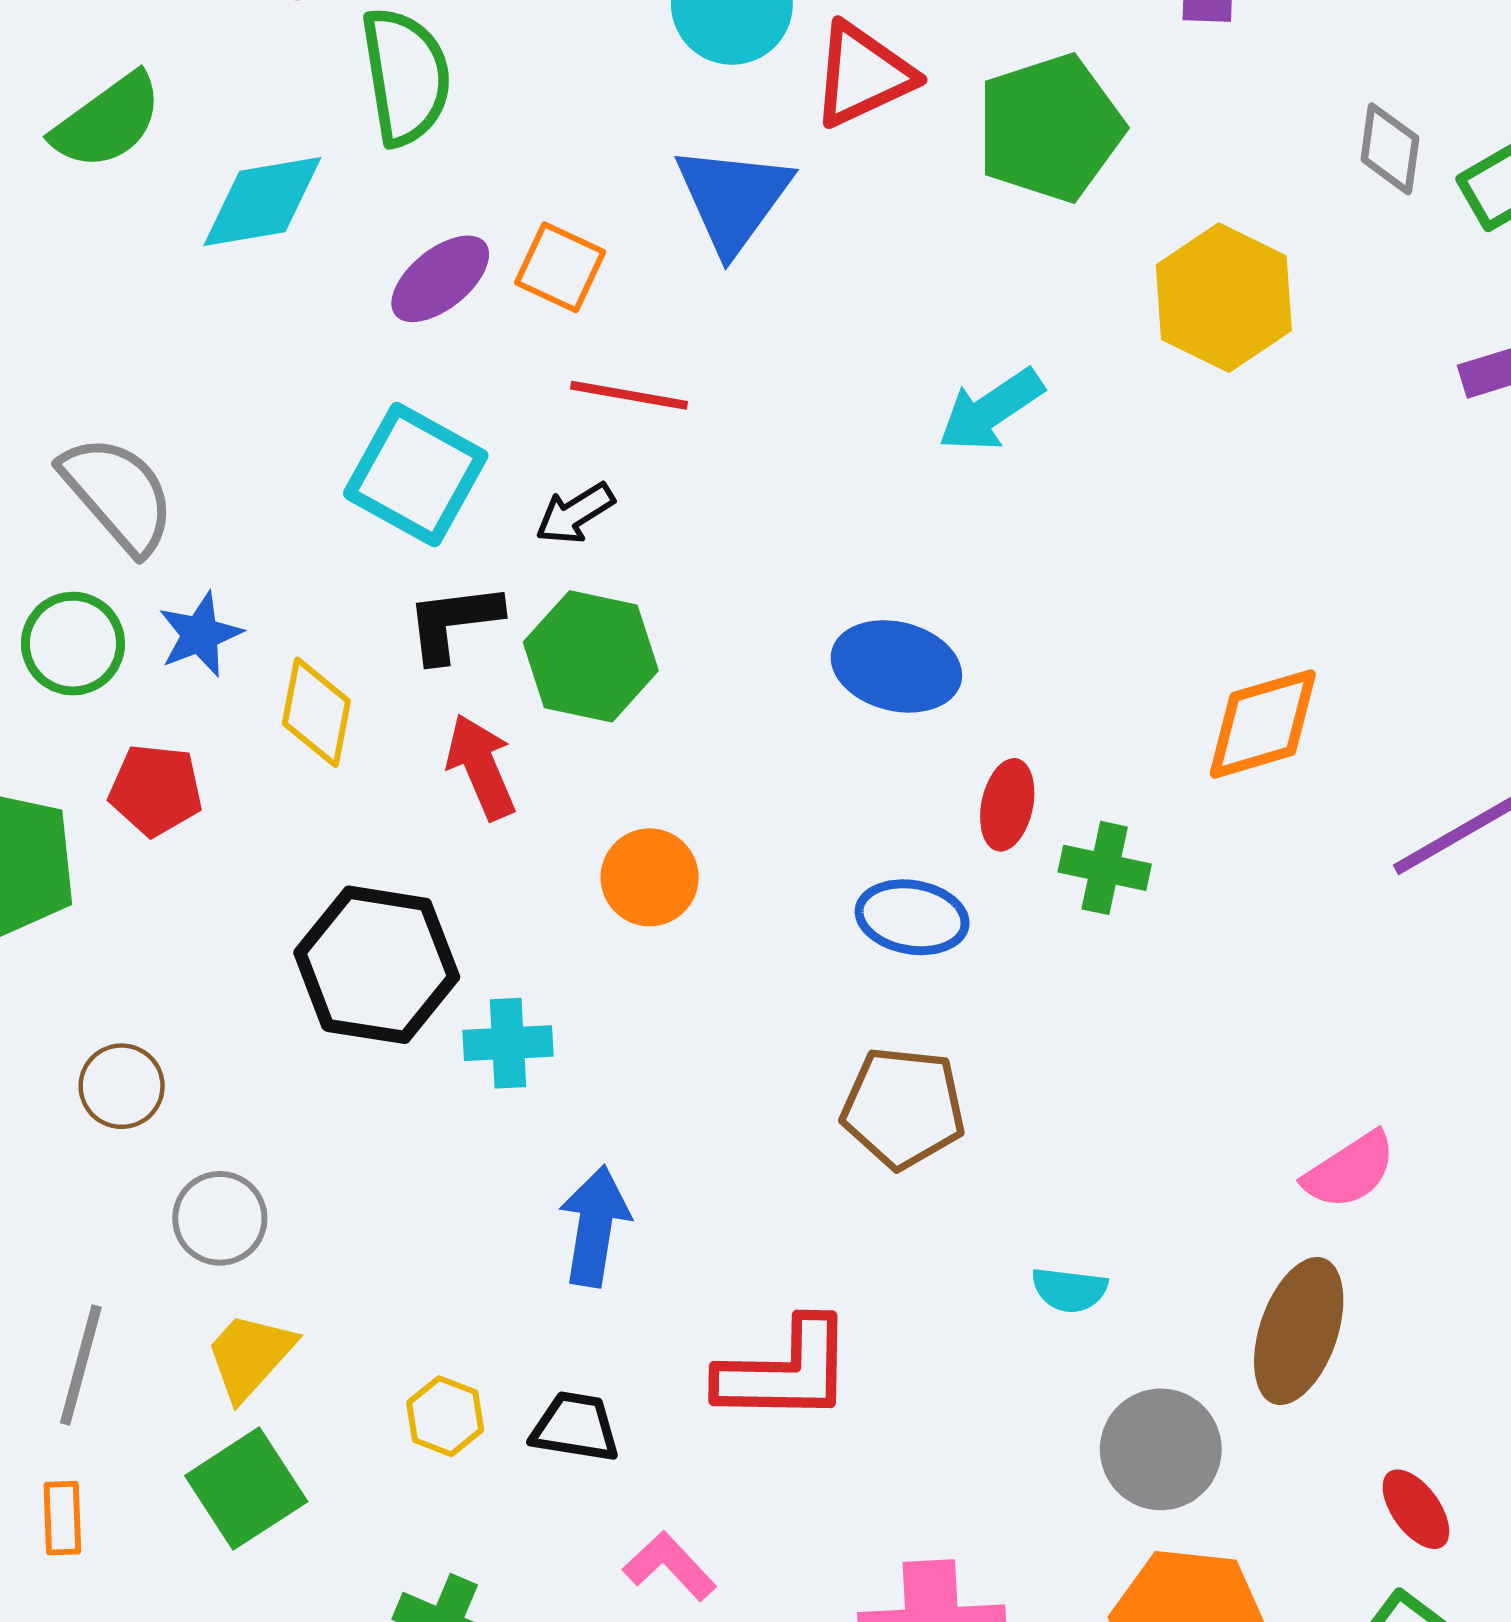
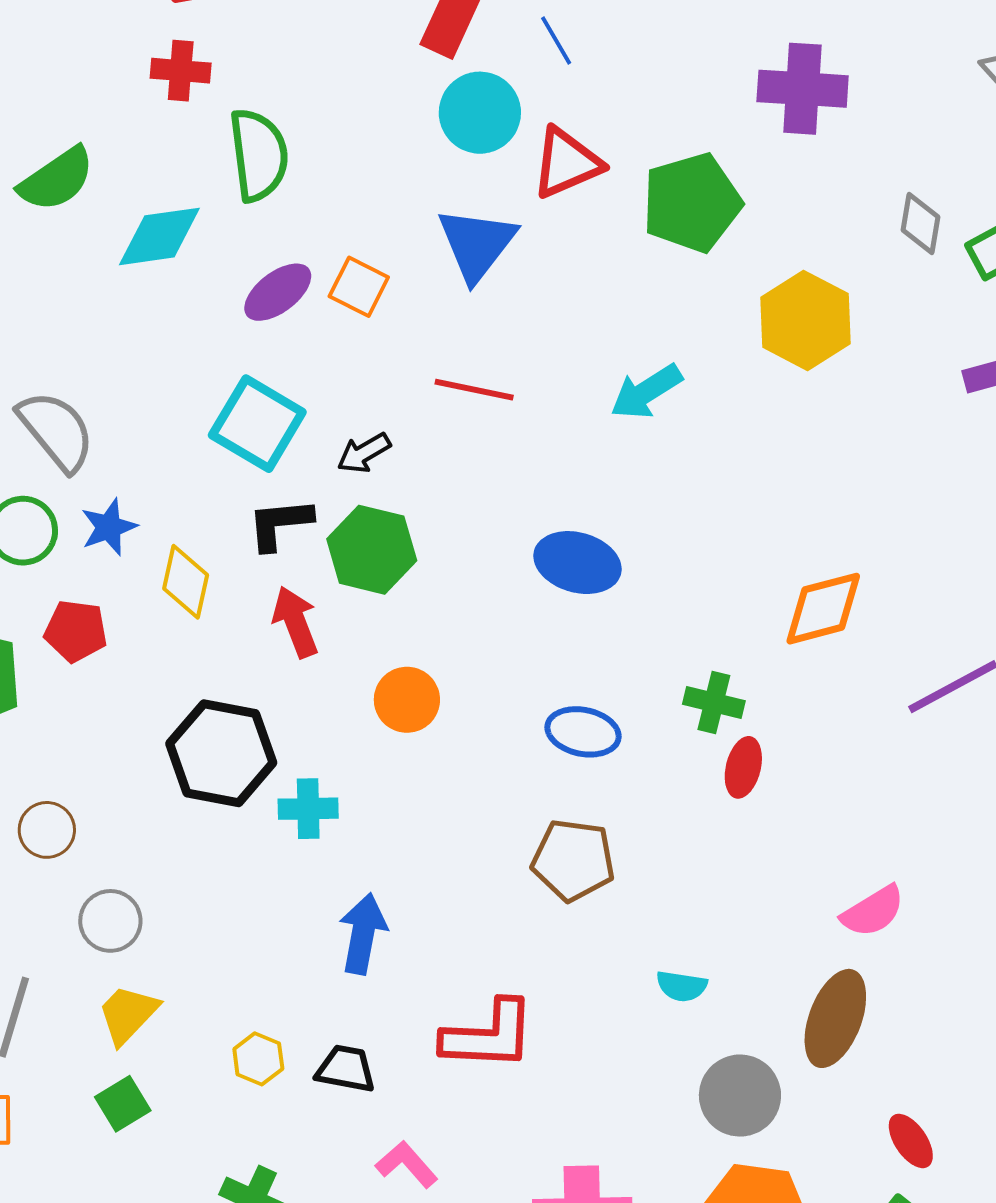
red line: (629, 395) -> (474, 390), moved
red ellipse: (1007, 805) -> (743, 767), moved
green square: (246, 1489) -> (123, 1104), size x0.7

